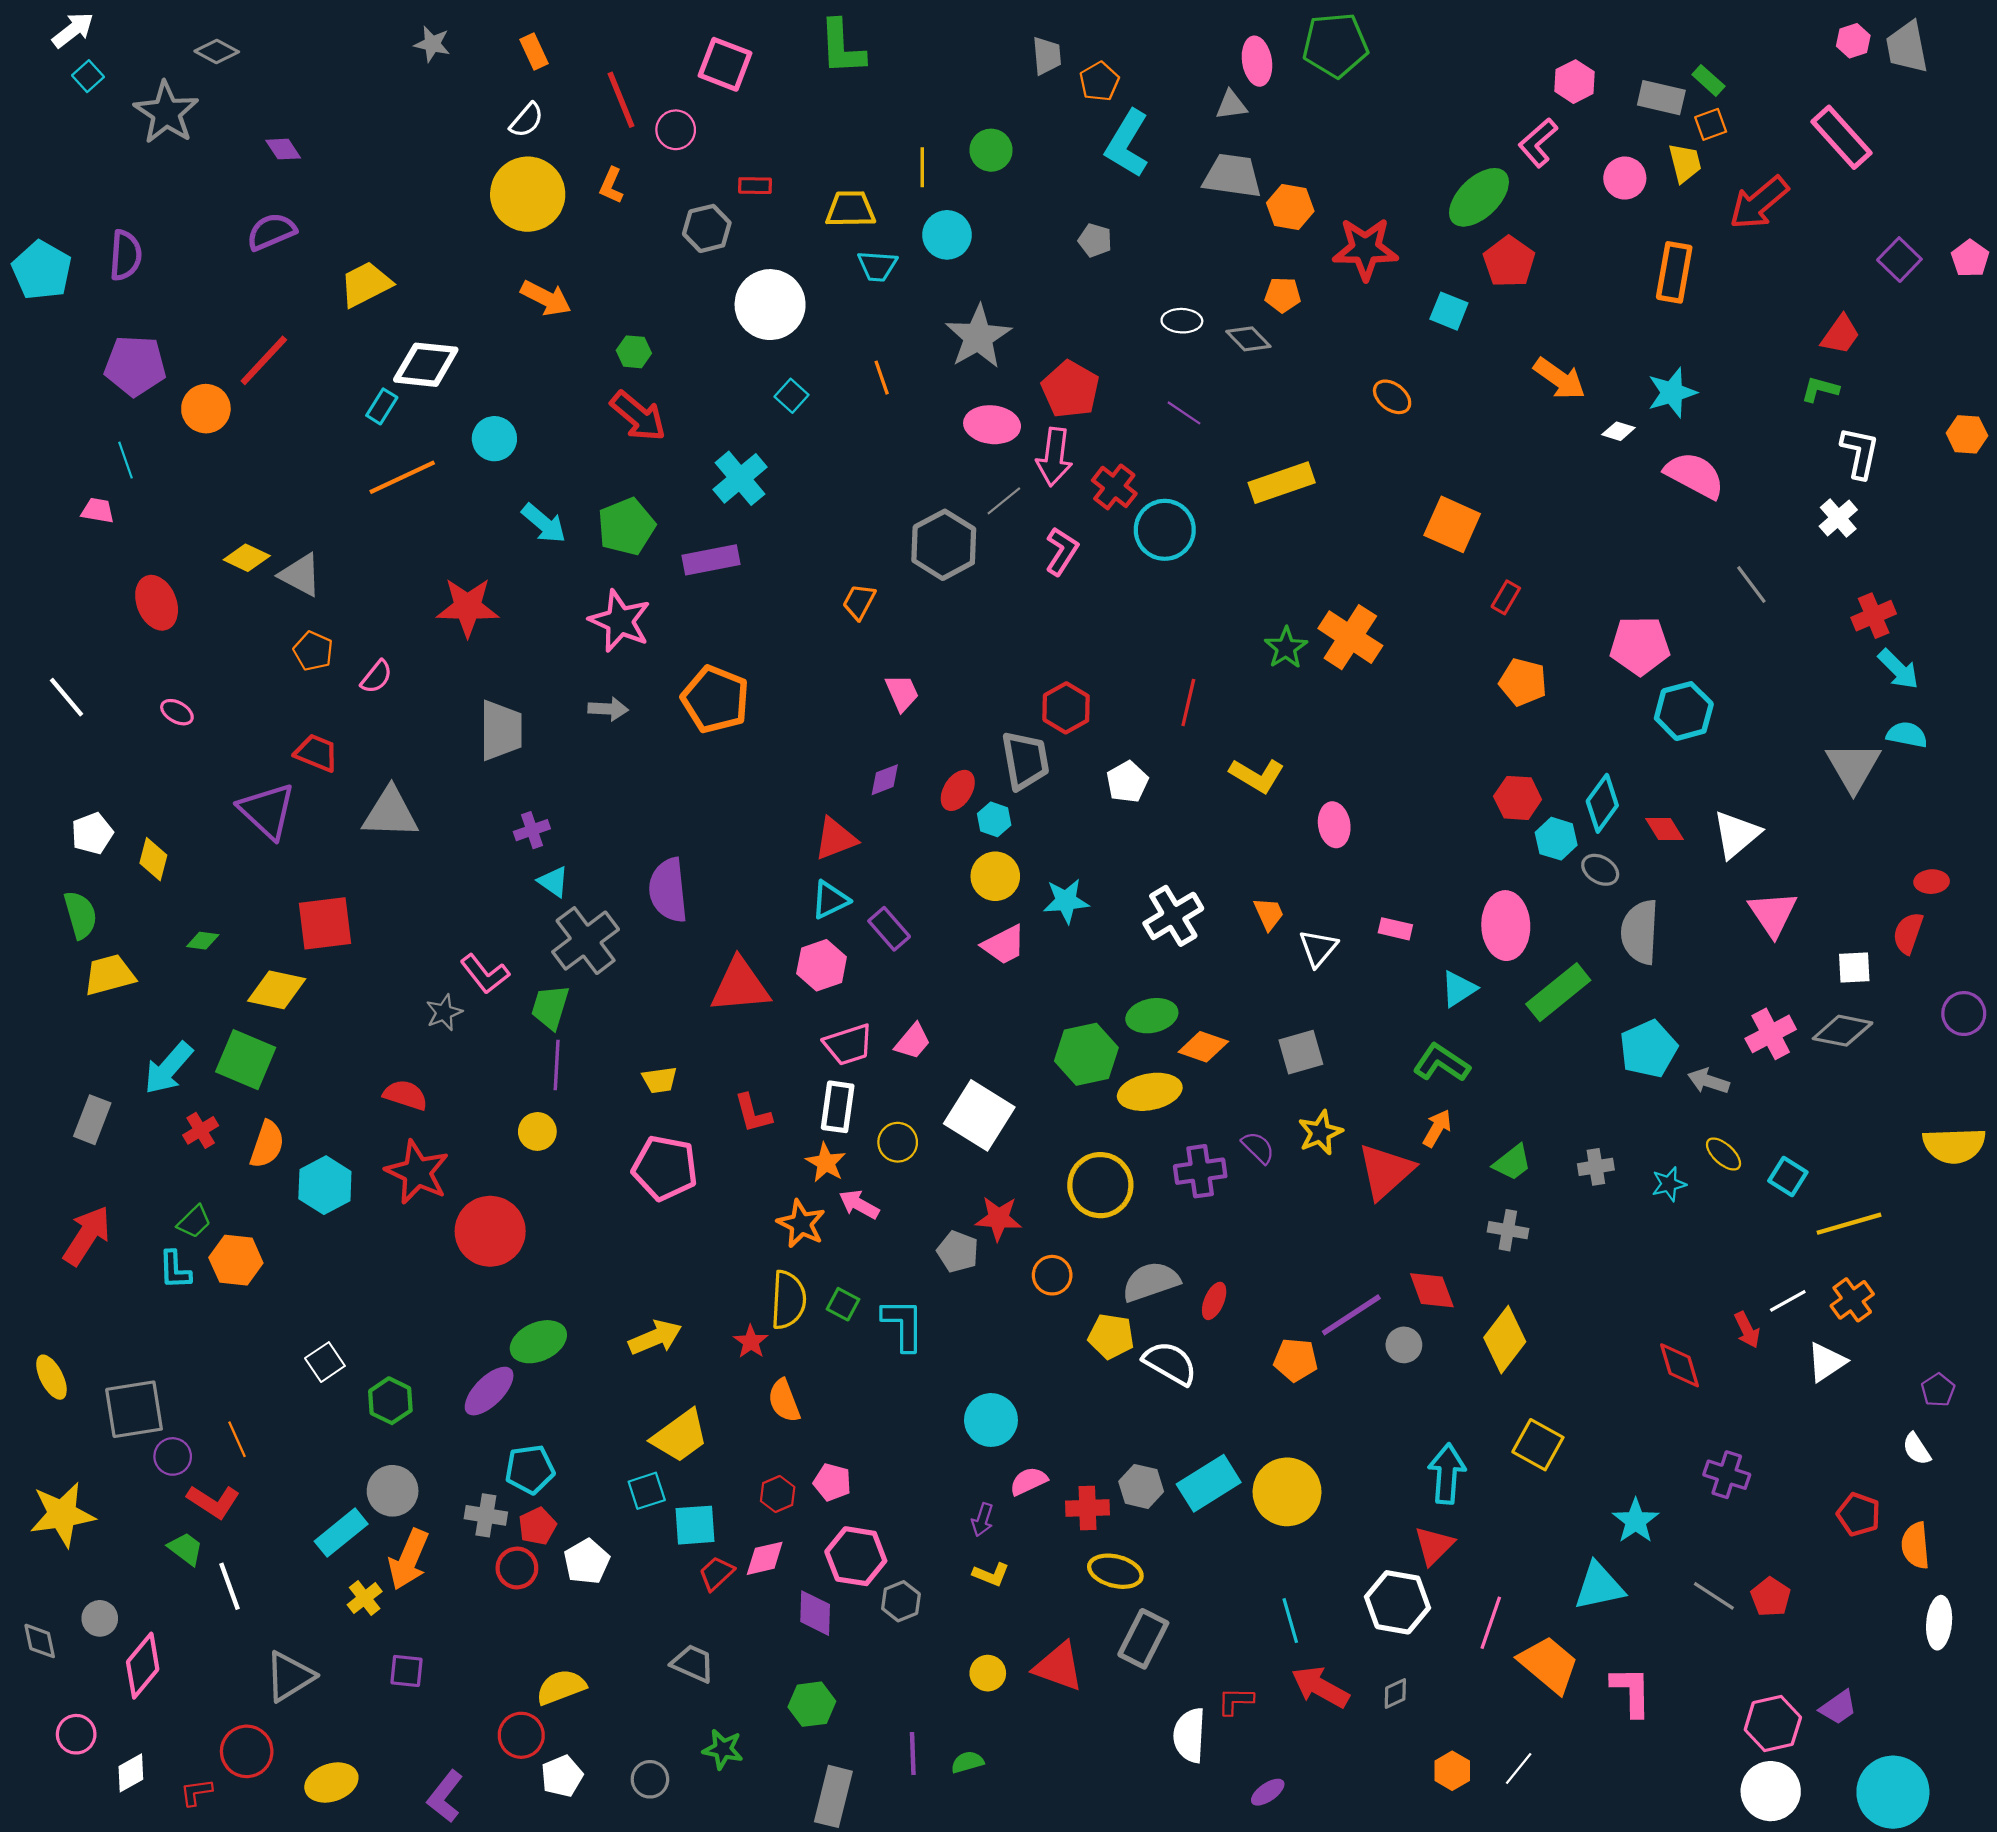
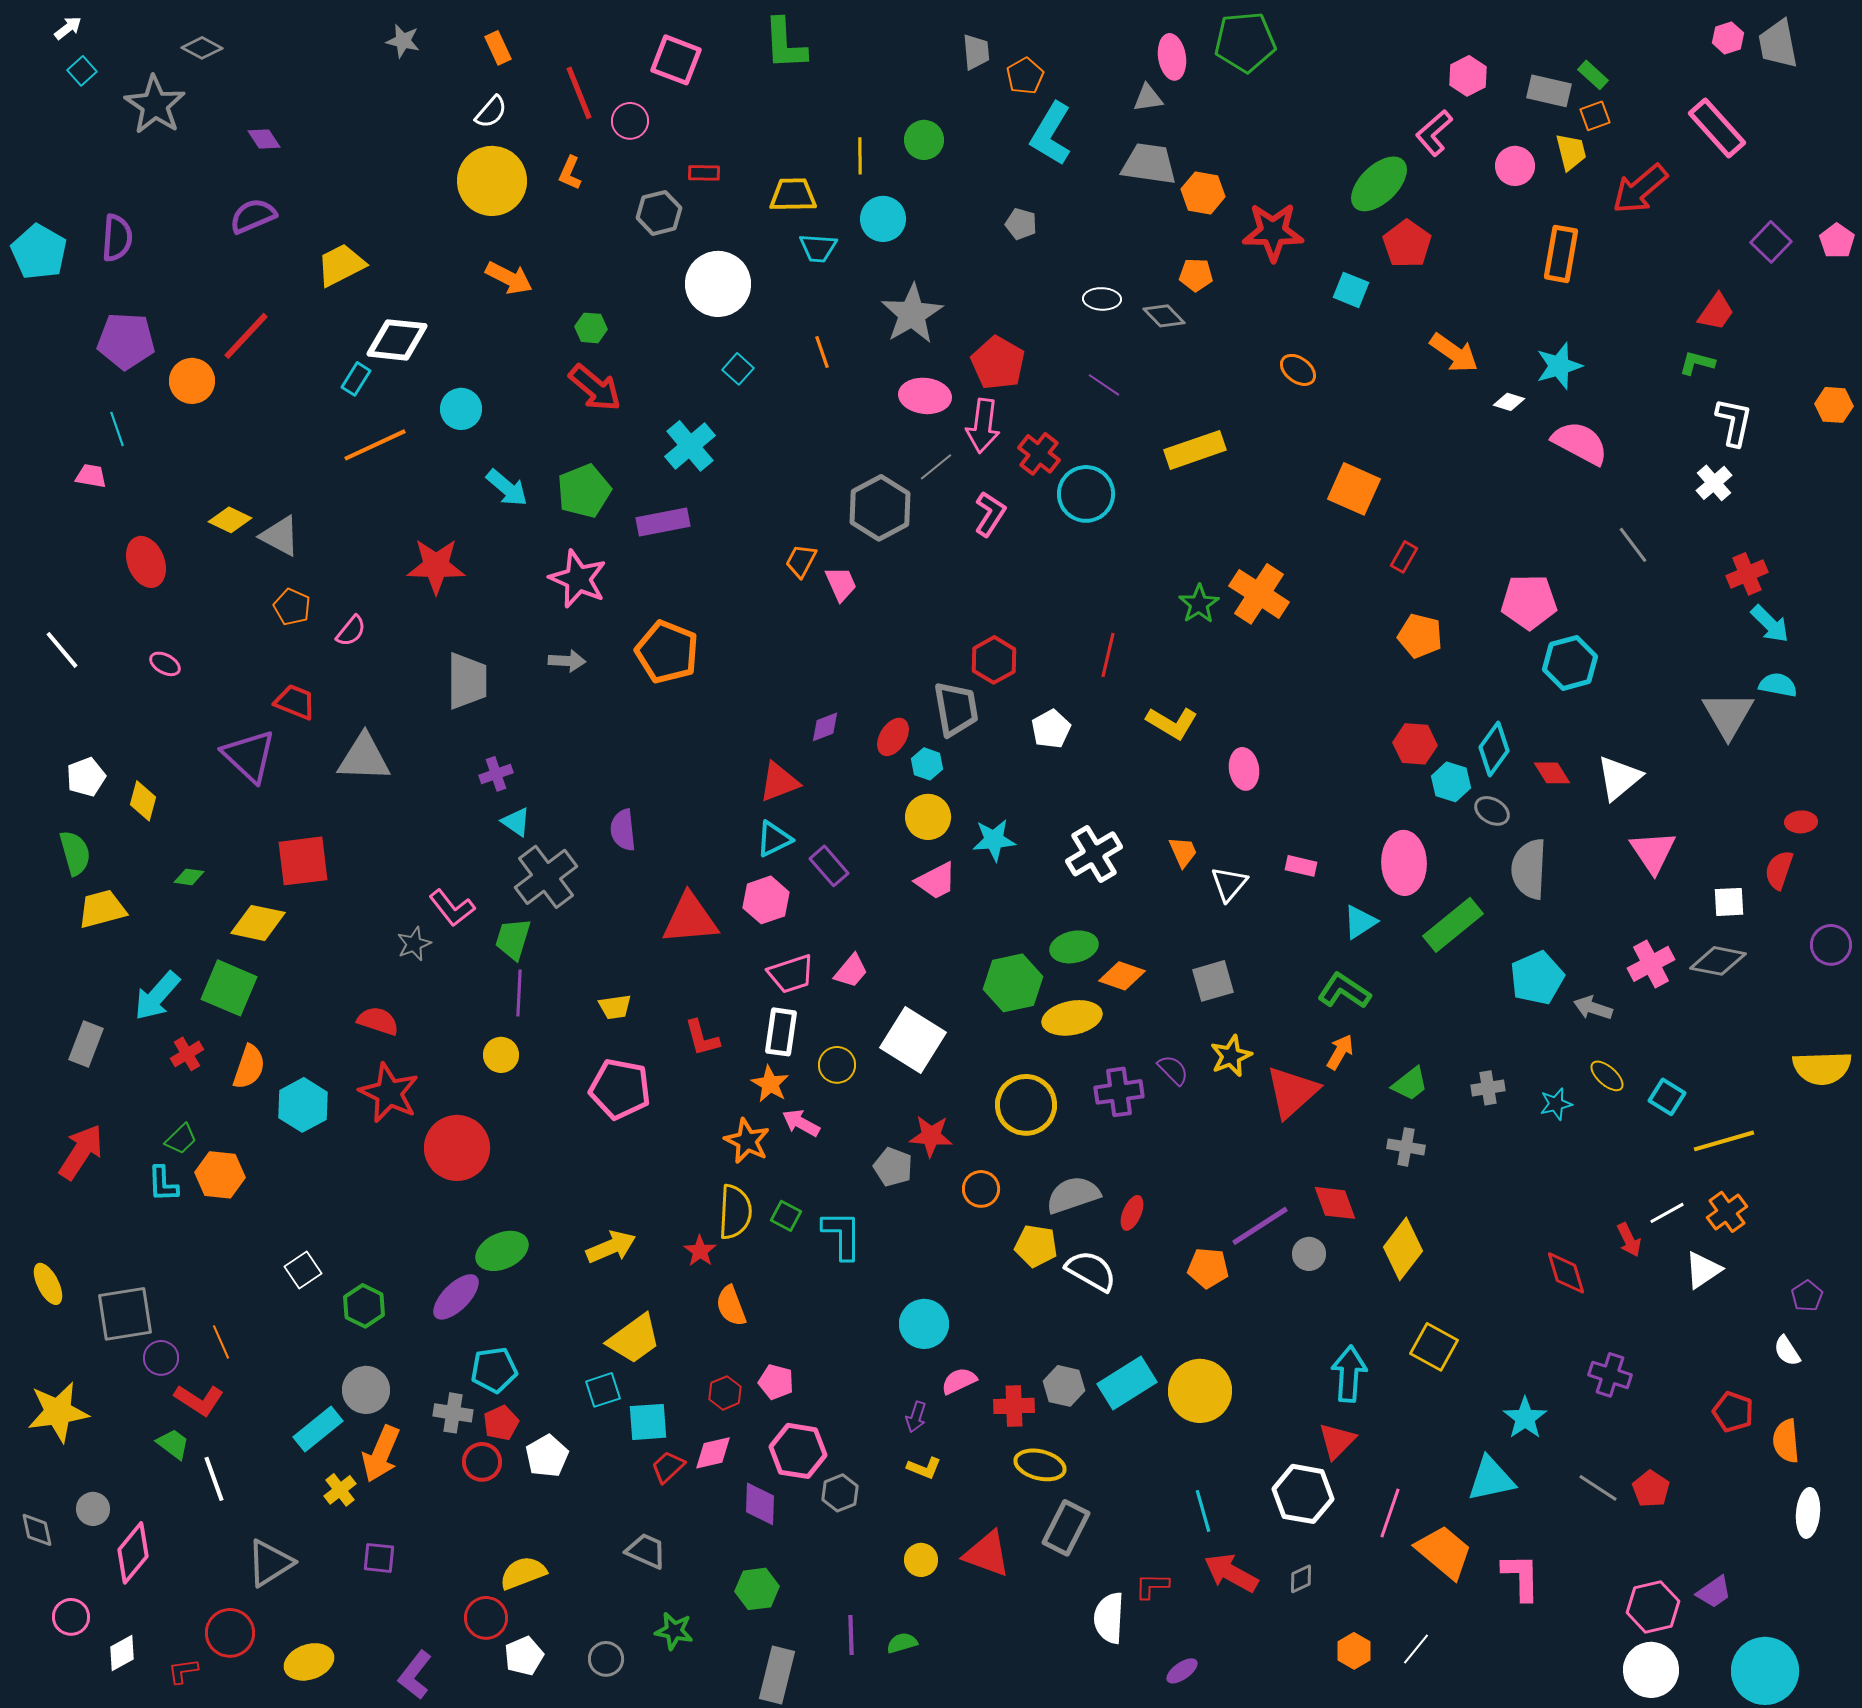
white arrow: (73, 30) -> (68, 28), size x0.7
pink trapezoid: (902, 693) -> (841, 584), moved
purple semicircle: (668, 890) -> (623, 830), size x0.7

